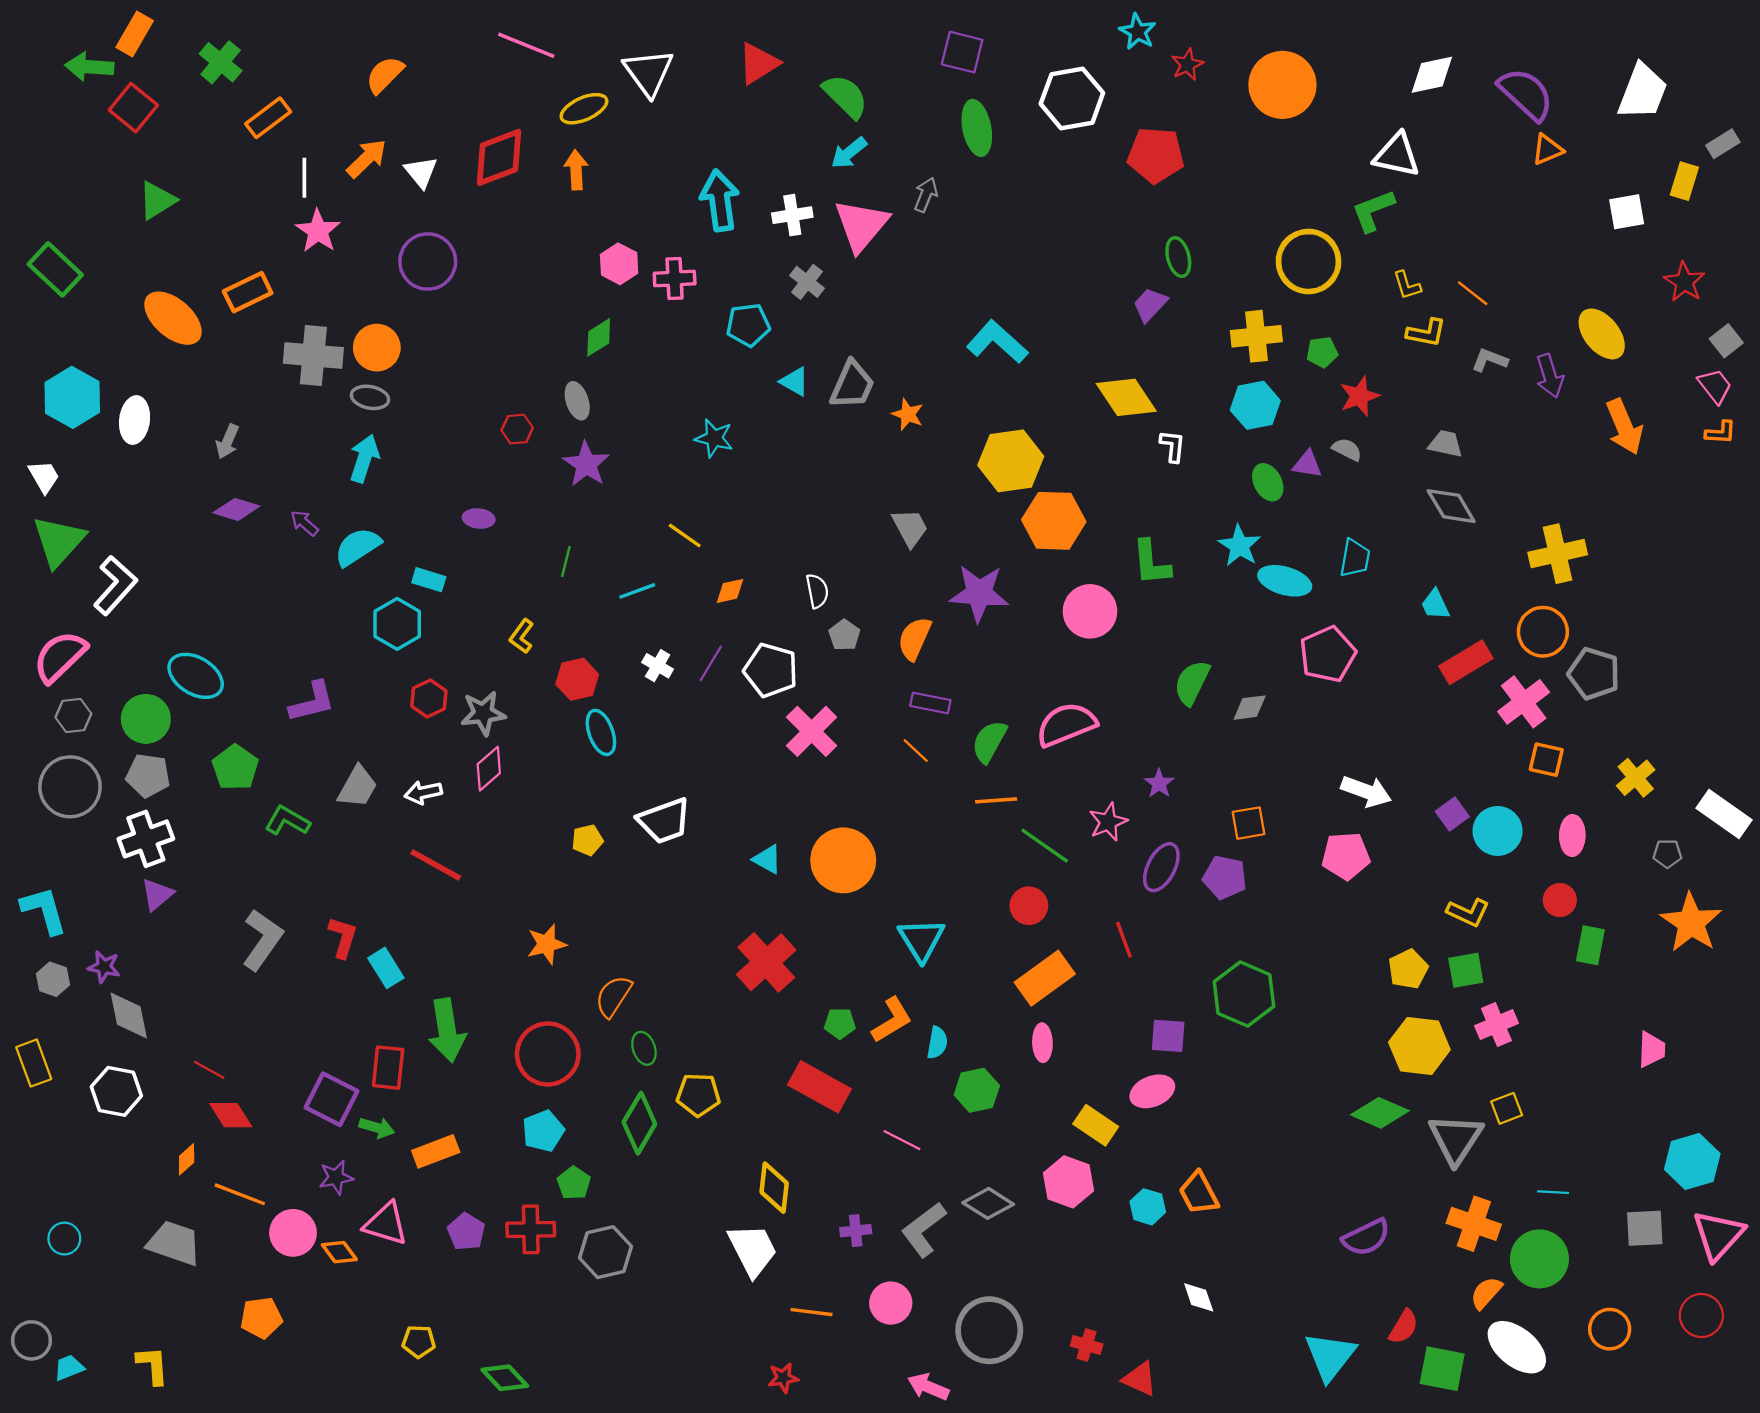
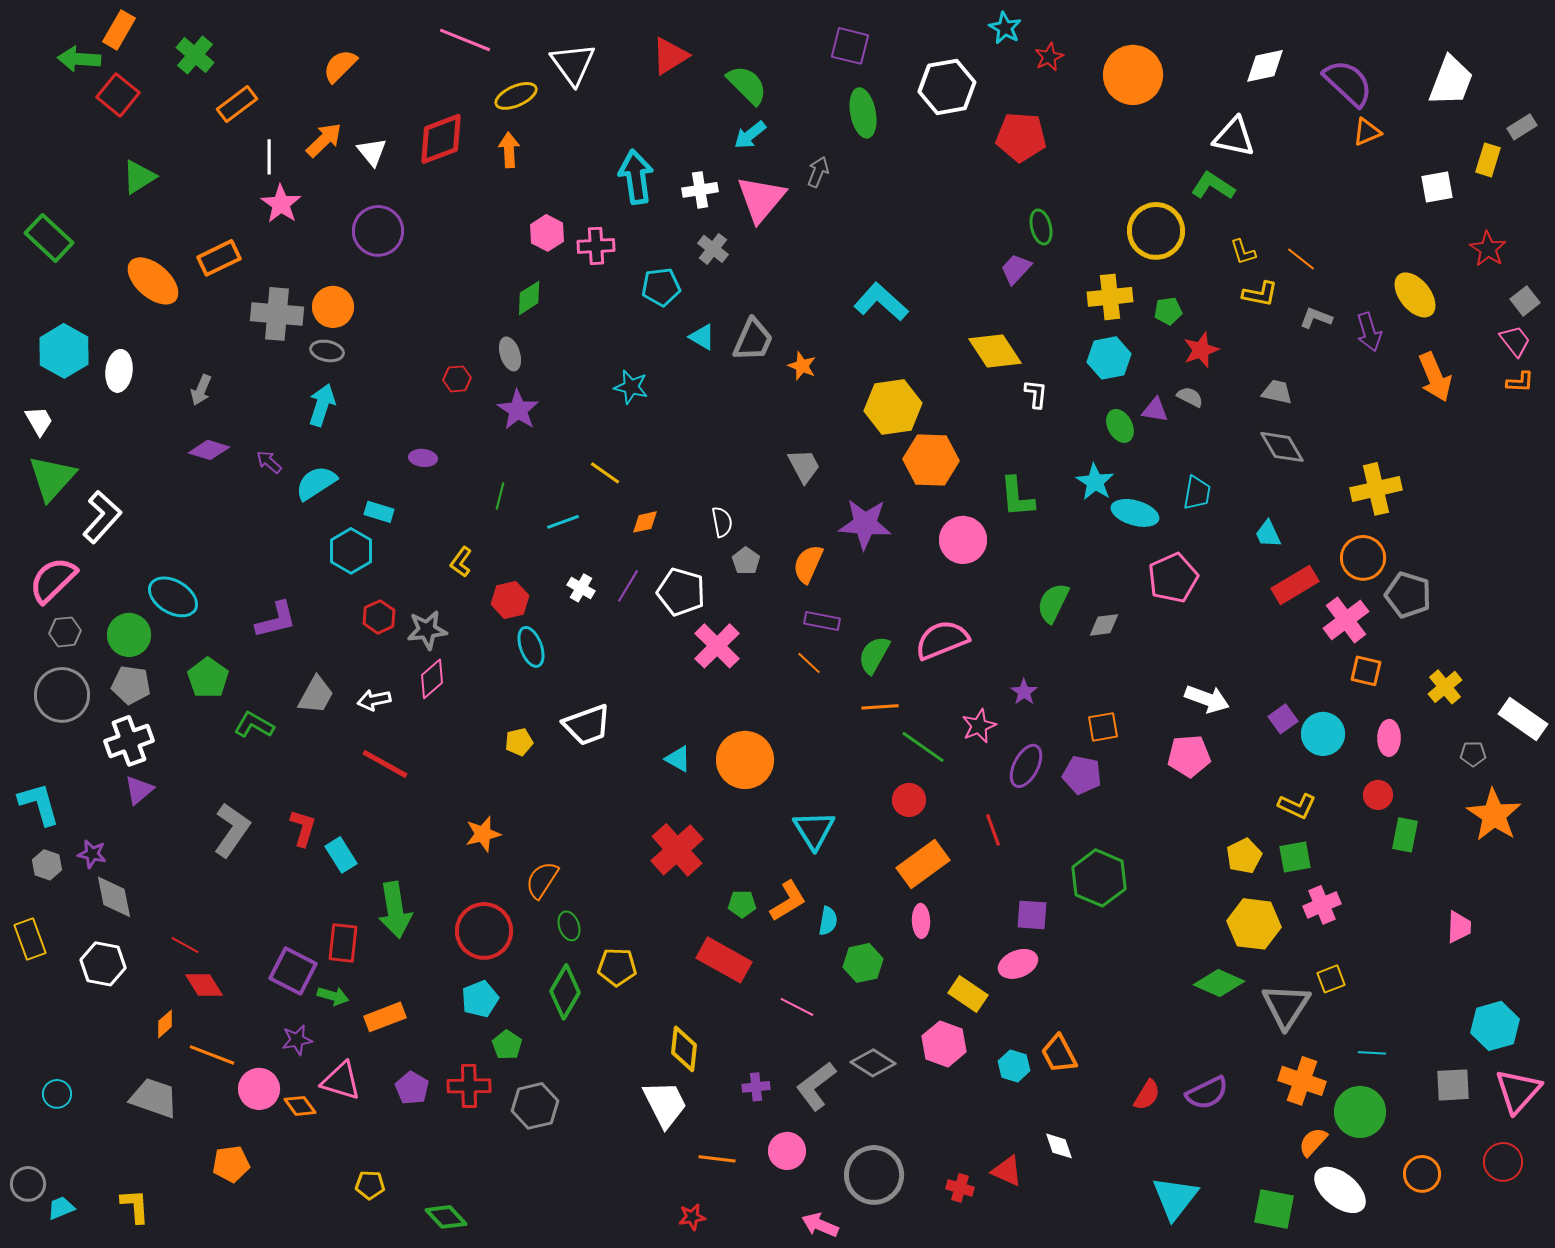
green L-shape: (1373, 211) -> (1213, 186), turned 54
red semicircle: (1404, 1327) -> (1147, 1095), moved
red triangle: (1140, 1379) -> (1007, 1171), moved

